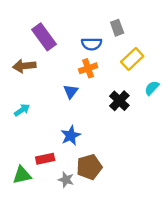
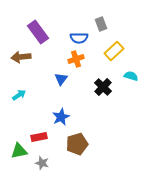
cyan semicircle: (152, 88) -> (131, 76), turned 64
gray star: (66, 180) -> (42, 163), moved

